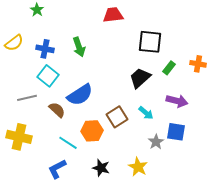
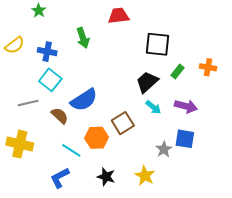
green arrow: (79, 47) -> (83, 38), moved
cyan arrow: (146, 113) -> (153, 107), moved

